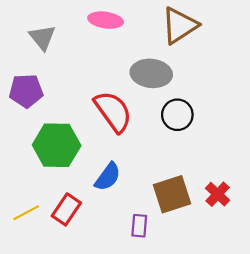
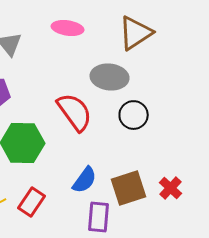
blue semicircle: (108, 177) -> (85, 180), moved
purple rectangle: (139, 226) -> (99, 217), size x1.4

